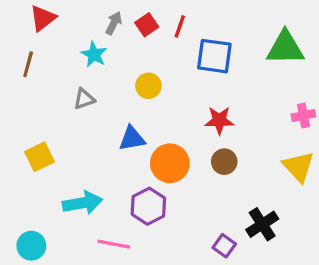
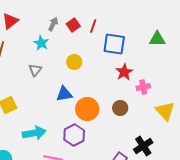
green triangle: (285, 48) -> (157, 39), size x0.7
gray triangle: (84, 99) -> (35, 70), turned -32
pink cross: (303, 115) -> (143, 87), moved
red star: (219, 120) -> (124, 72), moved, turned -30

